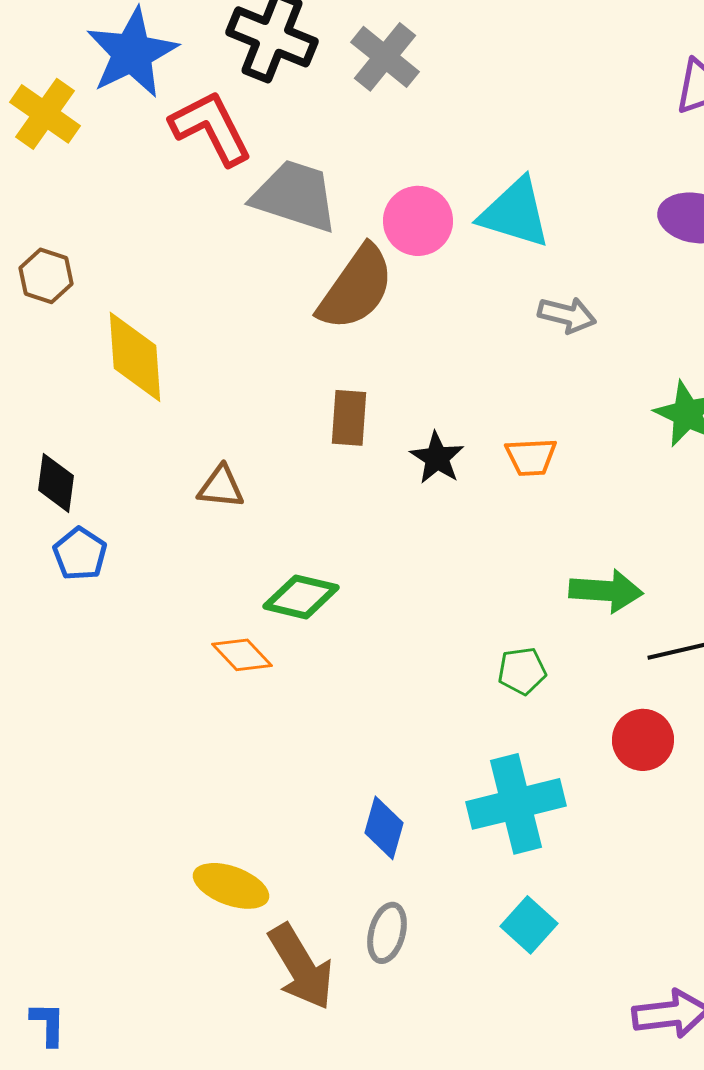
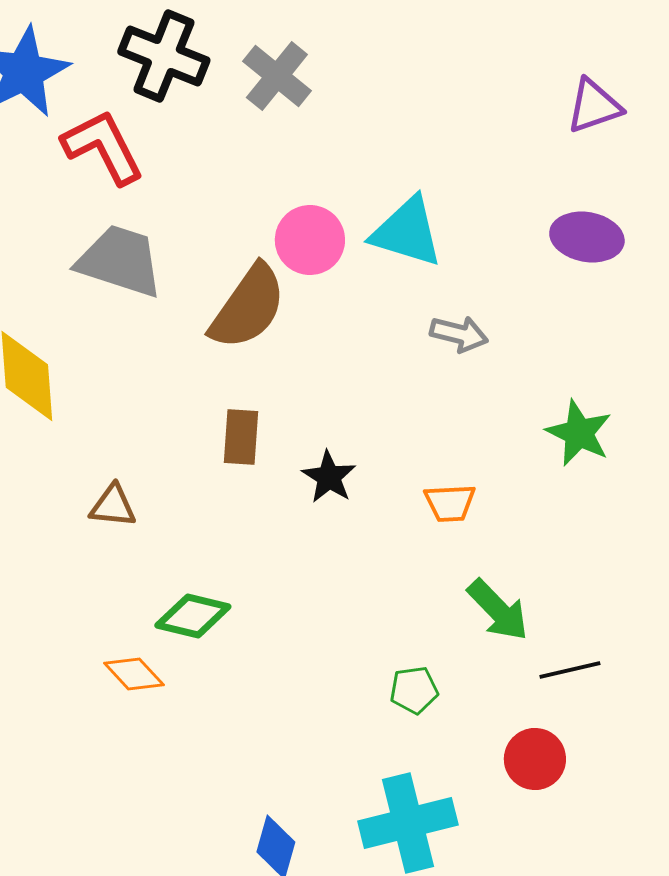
gray trapezoid: (295, 196) -> (120, 261), moved
orange trapezoid: (531, 457) -> (450, 503), moved
green arrow: (606, 591) -> (498, 610), turned 42

